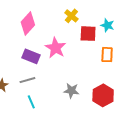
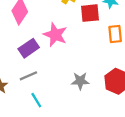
purple rectangle: (31, 56) -> (29, 48), turned -48

